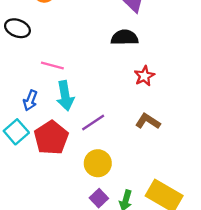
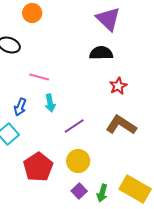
cyan arrow: (65, 96) -> (50, 103), size x0.7
brown L-shape: (148, 121) -> (121, 125), size x1.4
red pentagon: (51, 138) -> (38, 167), moved

